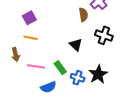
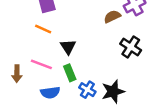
brown semicircle: (83, 15) -> (112, 16), turned -120
black triangle: (76, 45) -> (68, 47), moved
brown arrow: (15, 55) -> (17, 74), moved

